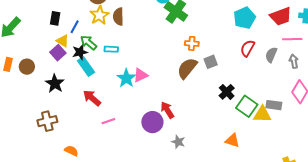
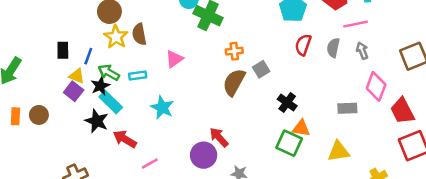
pink triangle: (141, 75) -> (174, 59), moved
black star: (55, 84) -> (97, 121), moved
green square: (247, 106) -> (289, 143), moved
yellow triangle: (262, 114) -> (339, 151), moved
orange triangle: (232, 140) -> (301, 128), moved

